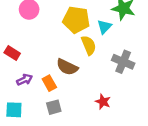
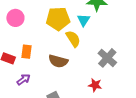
gray cross: (123, 62) -> (107, 58), moved, turned 30
orange rectangle: (49, 83) -> (27, 52), moved, turned 48

